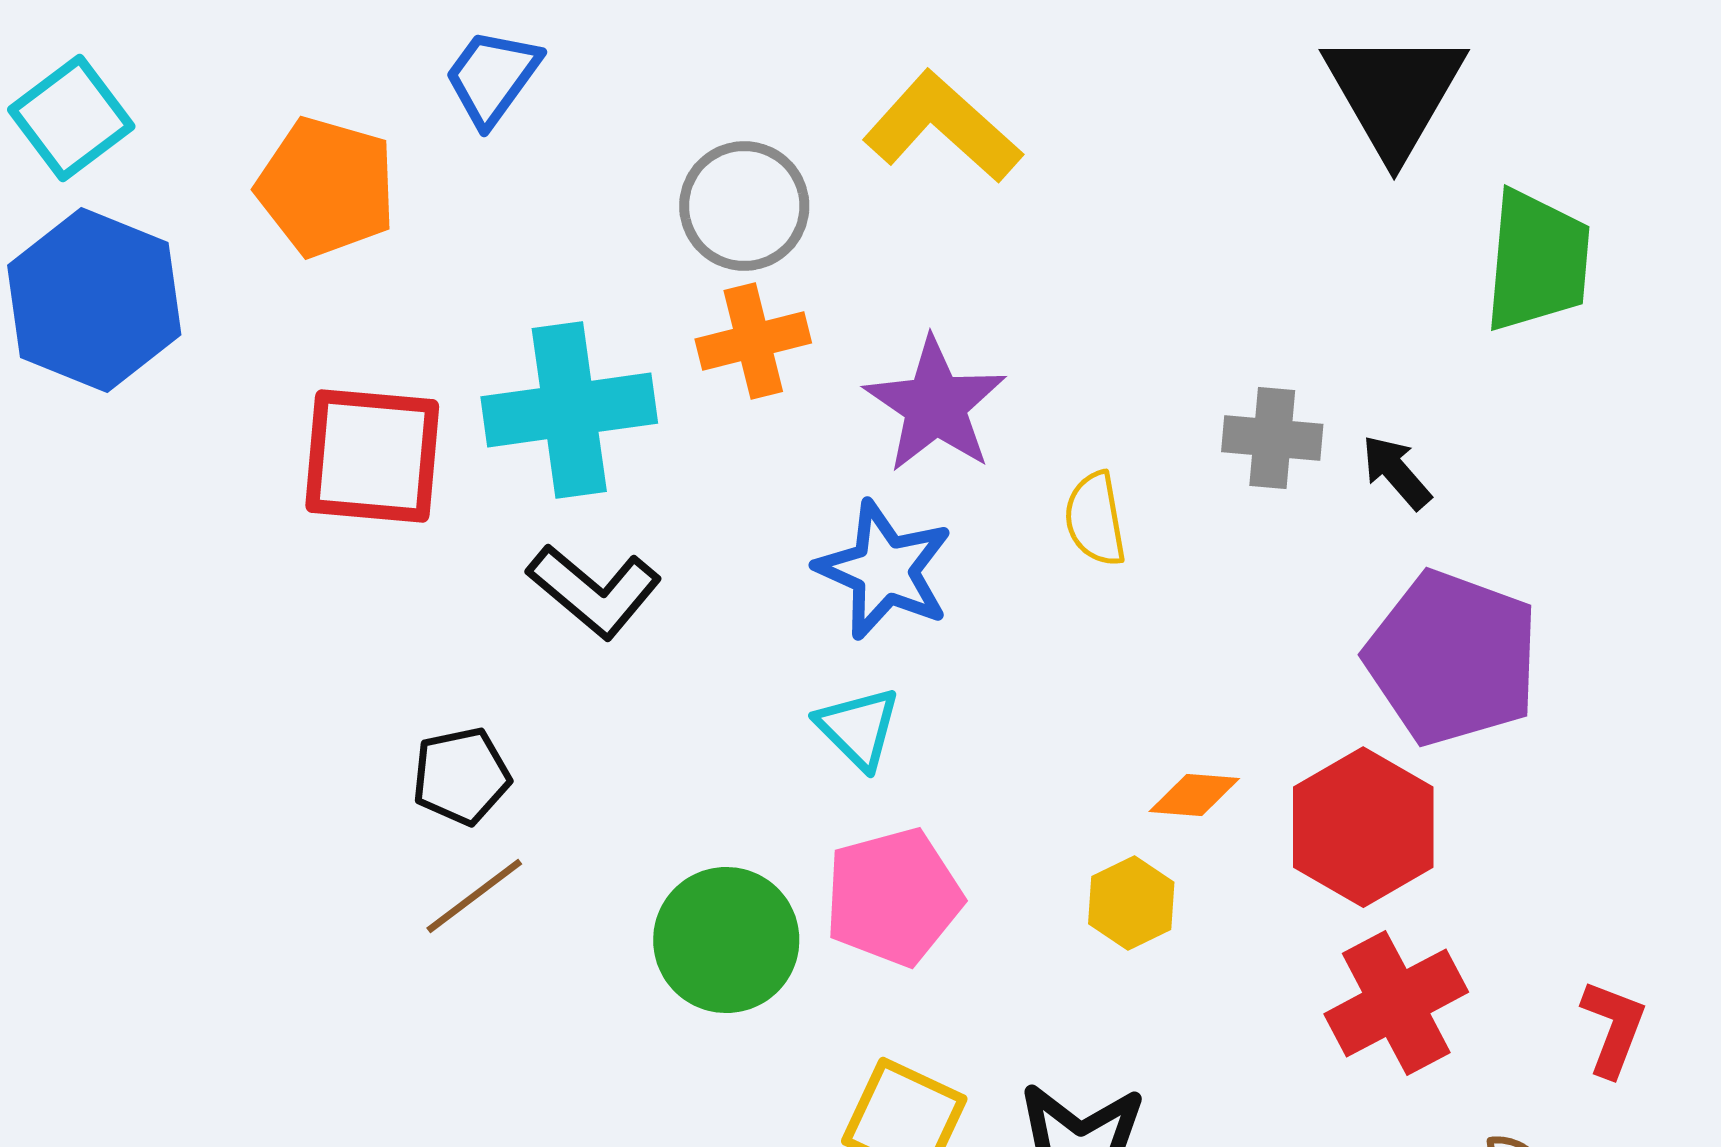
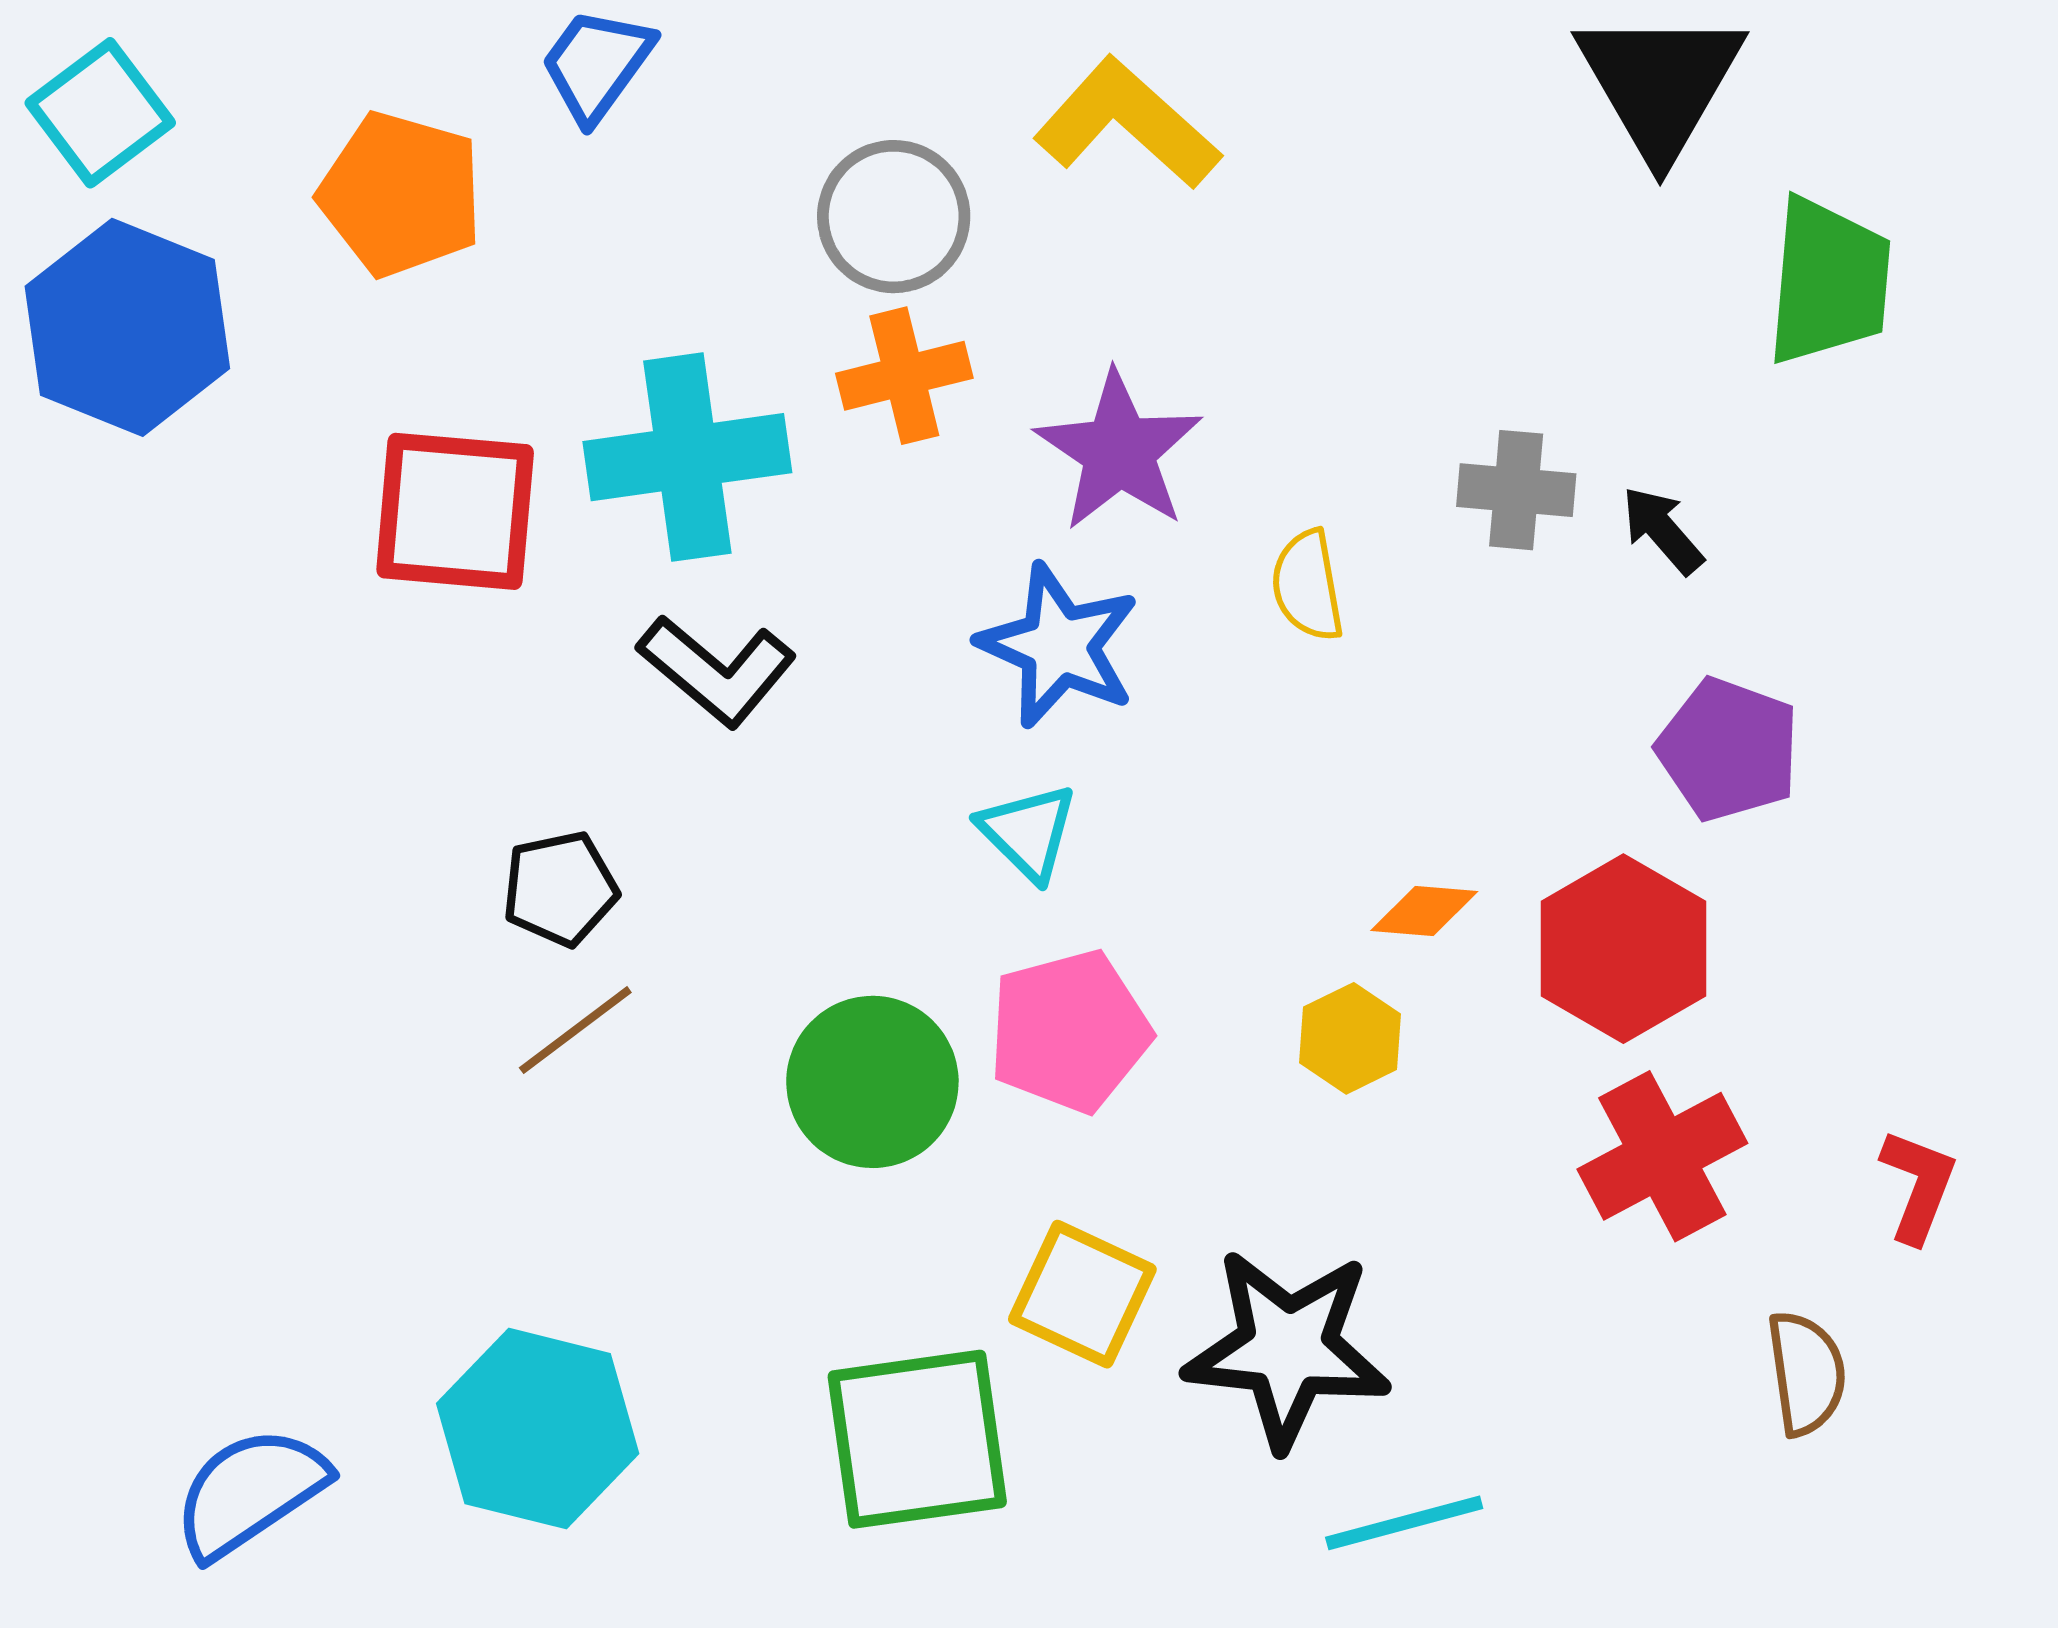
purple pentagon: (1452, 658) -> (1728, 749), size x0.7

